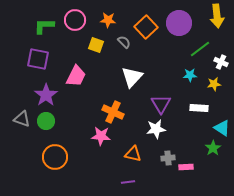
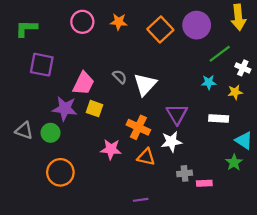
green L-shape: (44, 26) -> (26, 28), moved
gray semicircle: (124, 42) -> (120, 77), moved
yellow square: (96, 45) -> (94, 109), moved
purple star: (46, 95) -> (65, 109), moved, turned -30
orange cross: (113, 112) -> (138, 127), moved
orange triangle: (133, 154) -> (146, 157), moved

